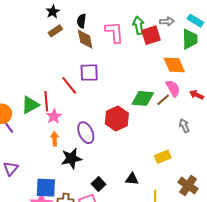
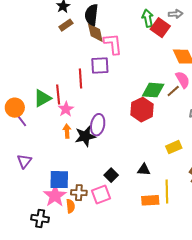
black semicircle: (82, 21) -> (91, 15), size x1.5
pink L-shape: (114, 32) -> (113, 44), moved
red square: (151, 35) -> (160, 28), turned -36
red line: (69, 85) -> (80, 78), turned 36
red hexagon: (117, 119) -> (142, 110), moved
purple ellipse: (86, 133) -> (98, 125), turned 35
black star: (71, 158) -> (85, 136), moved

